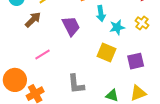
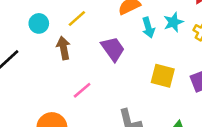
brown arrow: (33, 20) -> (64, 48), turned -48
cyan star: (117, 27) -> (173, 22), moved

